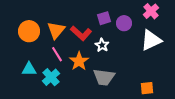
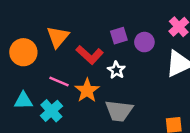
orange triangle: (56, 30) -> (58, 37), moved
pink line: (57, 54) -> (59, 82), turned -35

